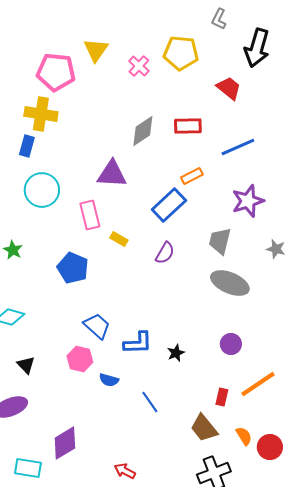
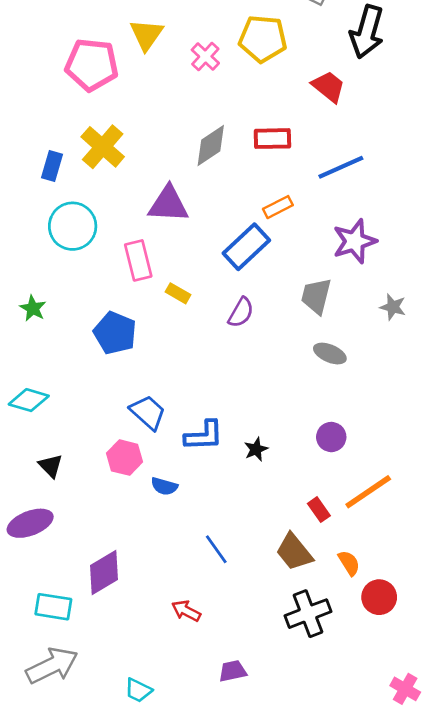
yellow cross: (41, 114) -> (103, 147), moved, turned 32
gray ellipse: (230, 283) -> (330, 354), size x0.6
red rectangle: (222, 397) -> (319, 510), turned -48
blue line: (150, 402) -> (216, 549), moved
red circle: (270, 447) -> (379, 597), moved

